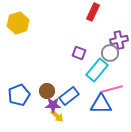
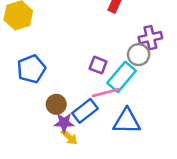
purple square: (79, 53) -> (98, 65), moved
pink line: (112, 89) -> (106, 93), moved
blue pentagon: (19, 95) -> (31, 69), moved

